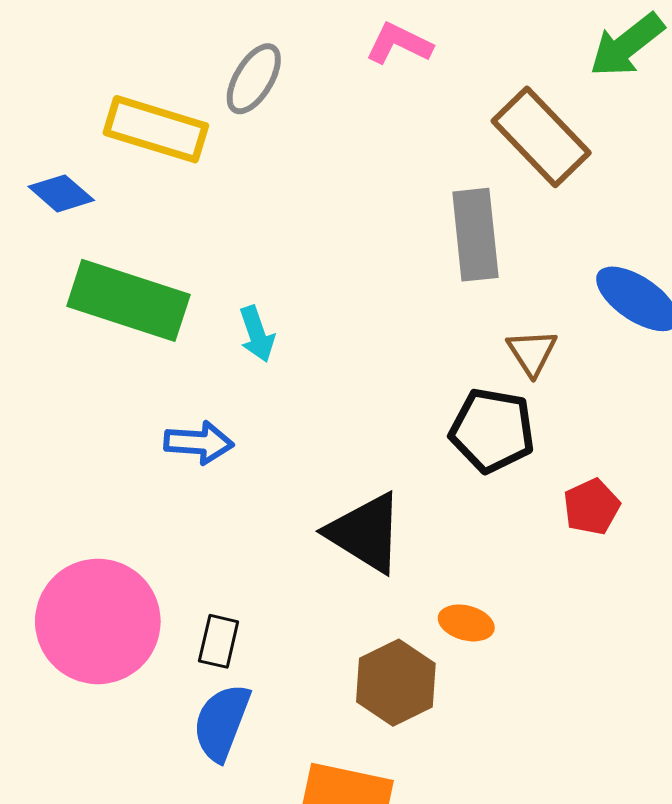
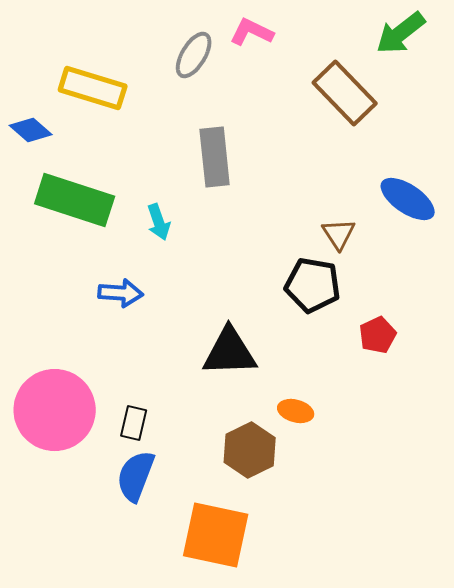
gray ellipse: (254, 79) -> (194, 55), moved
gray rectangle: (475, 235) -> (215, 157), moved
black triangle: (365, 533) -> (230, 352), turned -34

